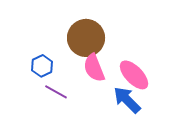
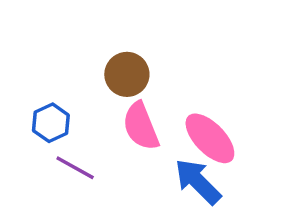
brown circle: (86, 38) -> (127, 74), size x0.7

